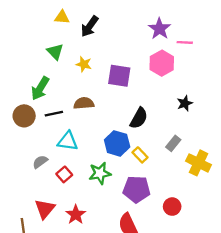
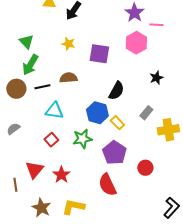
green triangle: (55, 52) -> (26, 42), moved
gray semicircle: (40, 162) -> (13, 129), moved
yellow cross: (199, 163) -> (168, 130), turned -35
purple pentagon: (137, 189) -> (114, 153), turned 30

